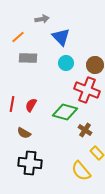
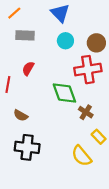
red cross: (87, 90) -> (88, 70), turned -30
red semicircle: (31, 105) -> (28, 68), moved
green diamond: (65, 112) -> (64, 93), turned 55

